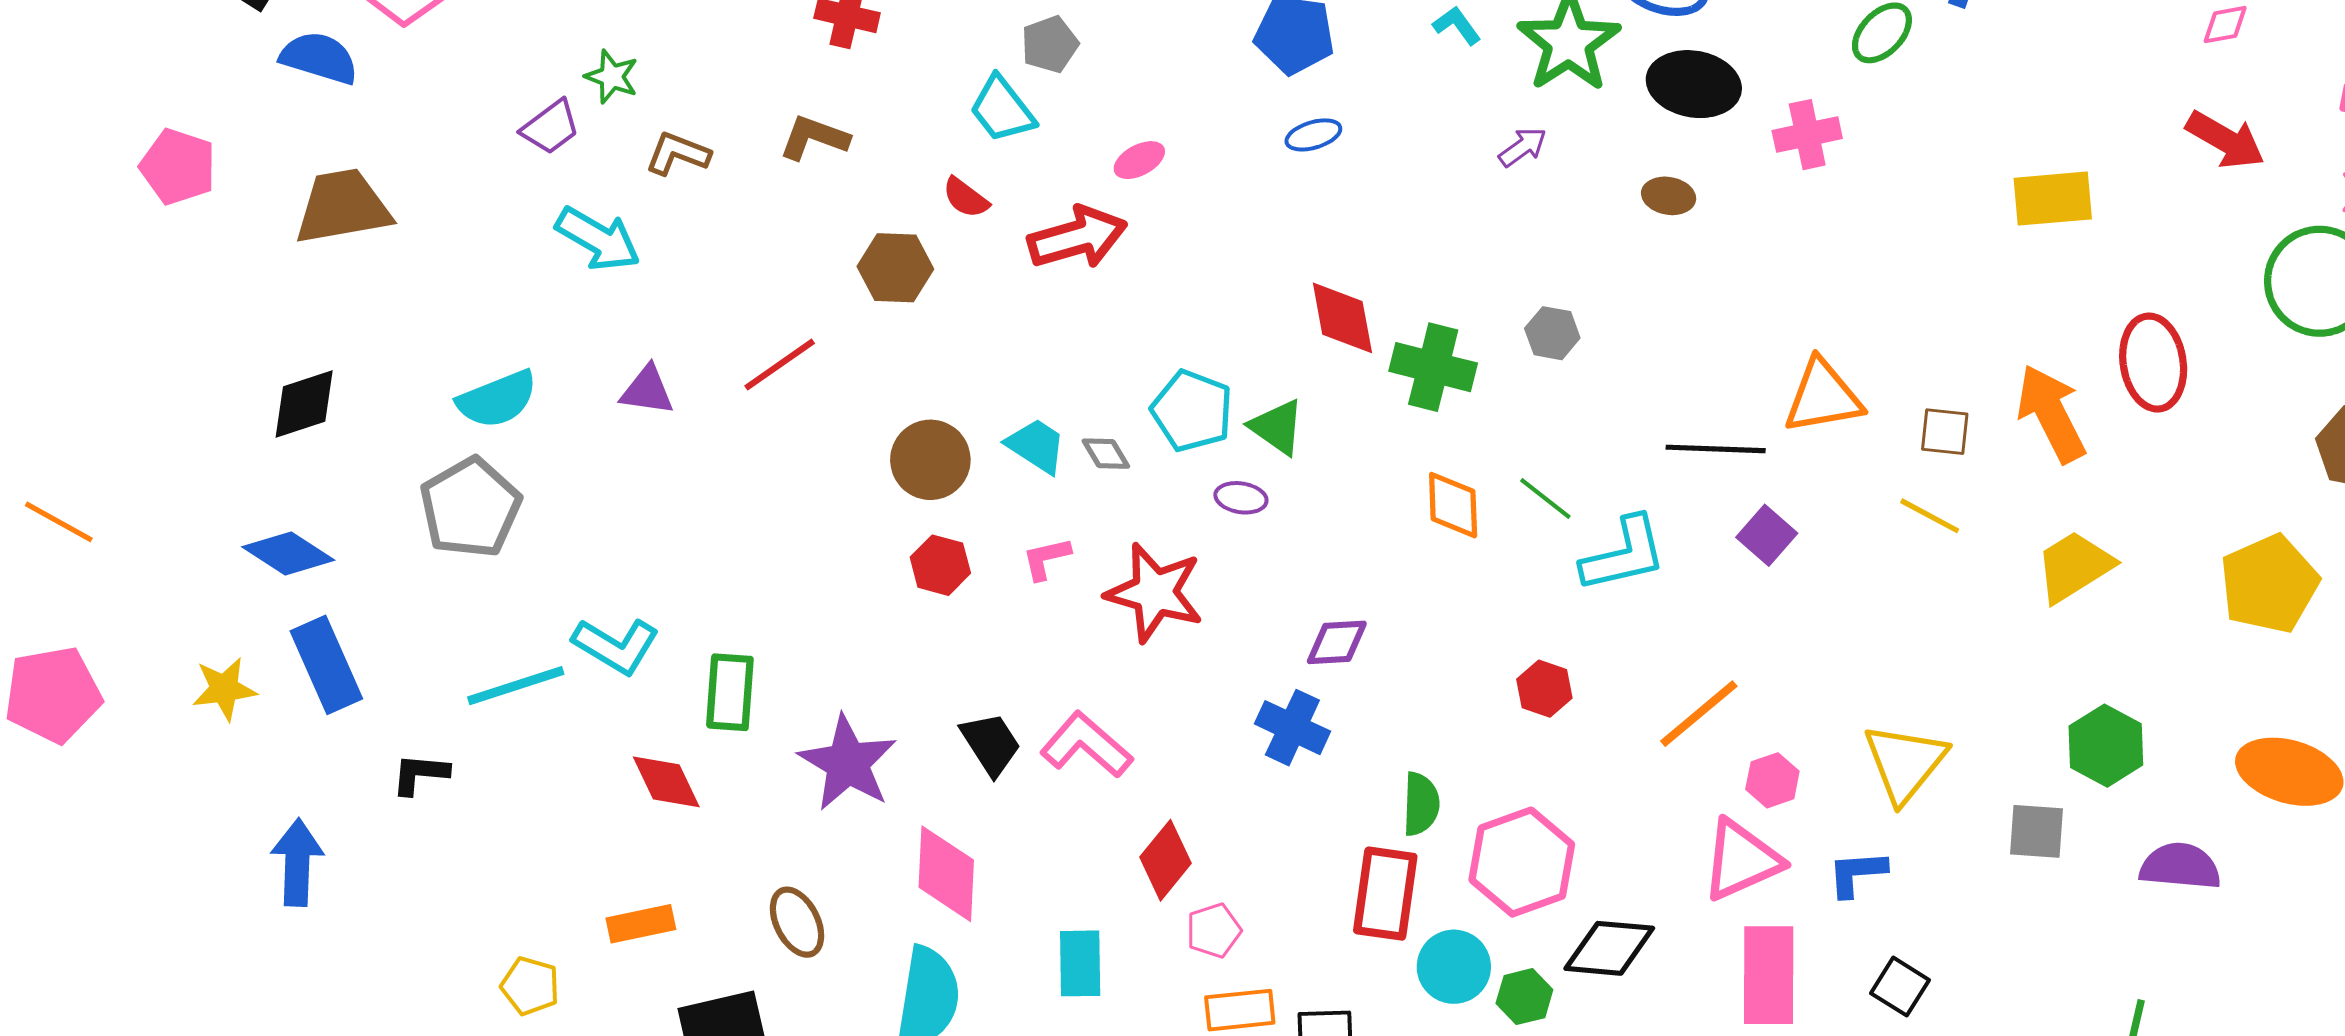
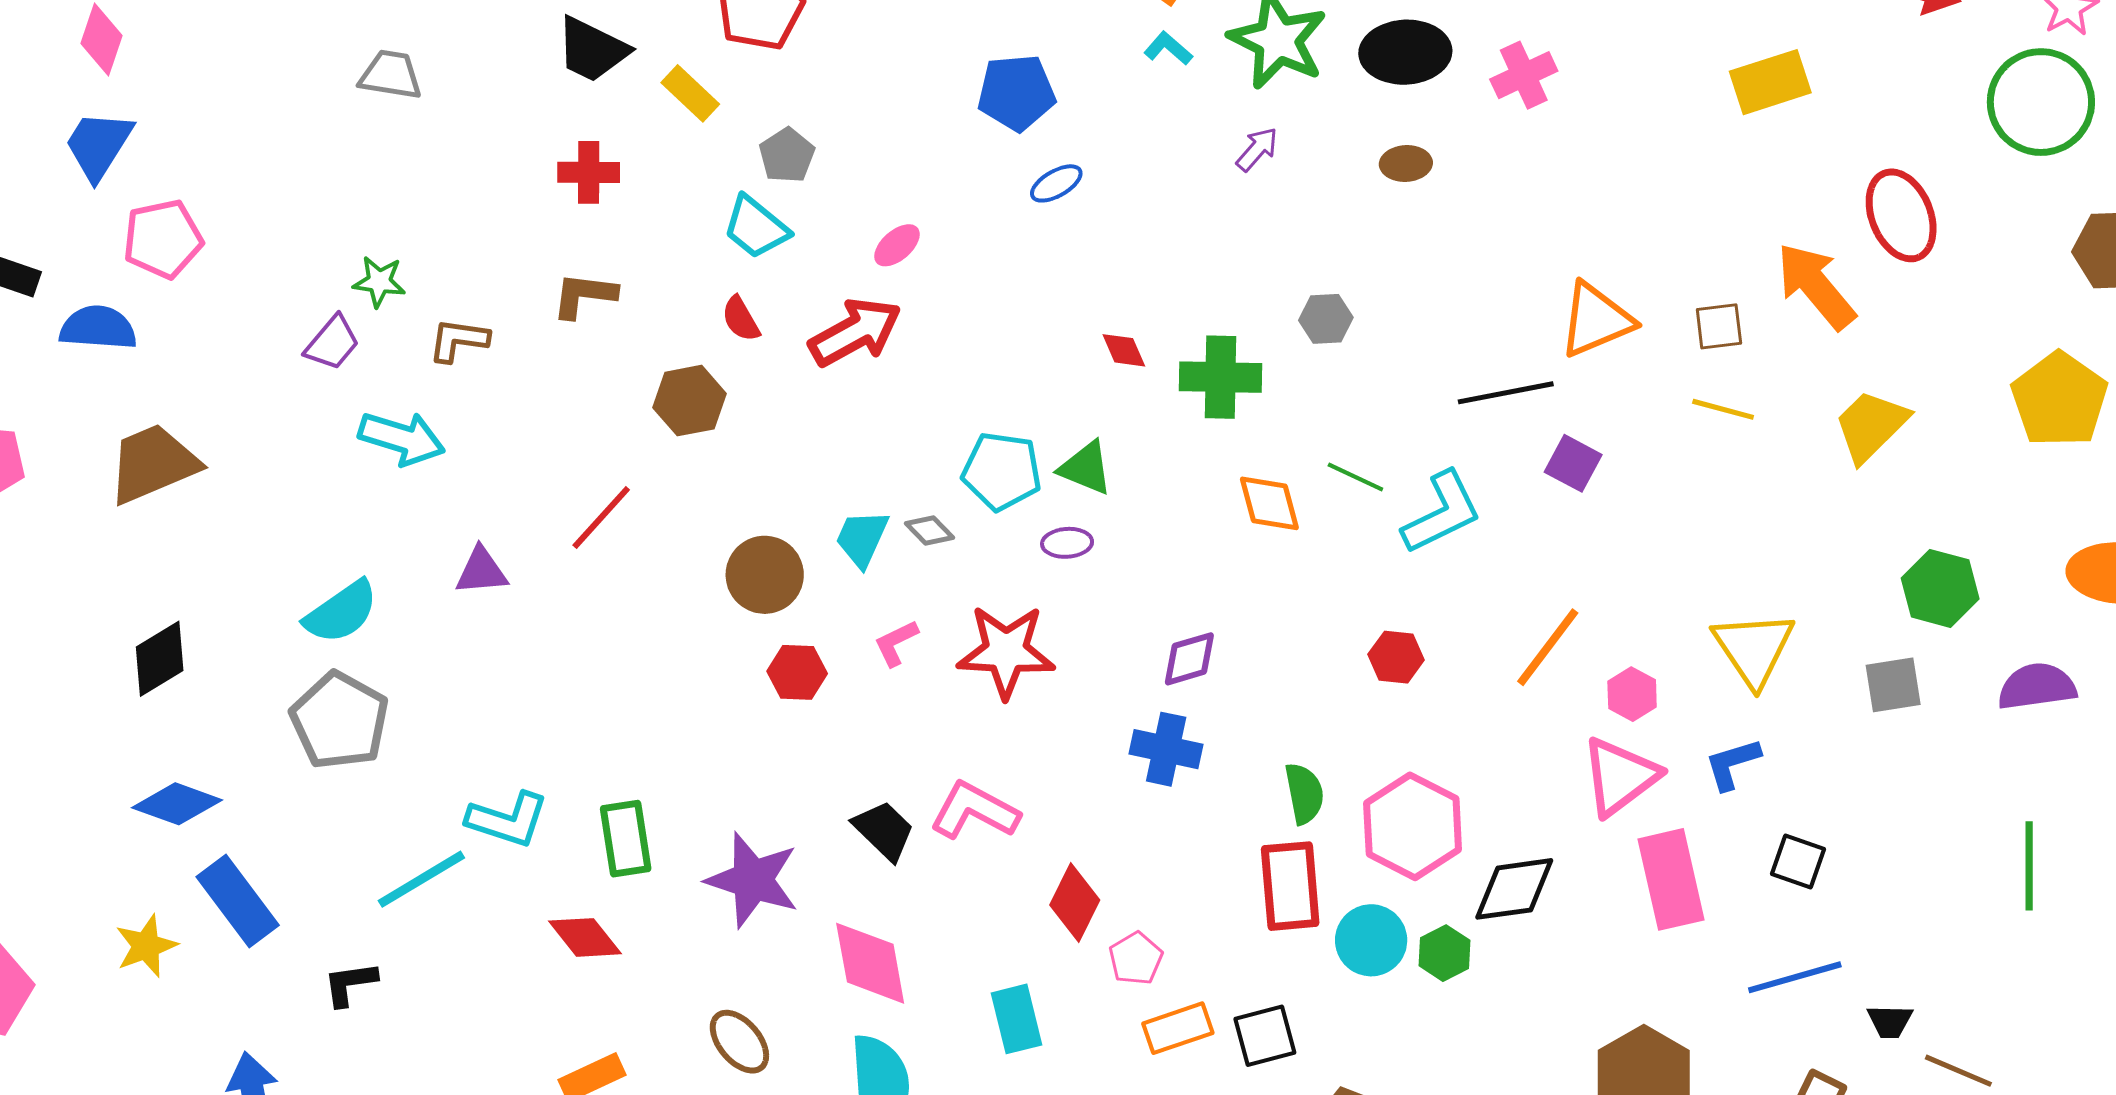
red semicircle: (966, 198) -> (741, 319), turned 36
red diamond: (1342, 318) -> (1124, 350), size x0.6
cyan trapezoid: (1036, 446) -> (862, 538), turned -86

